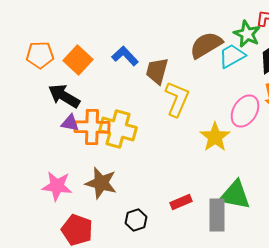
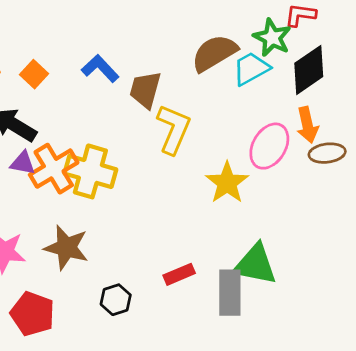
orange square: (78, 60) -> (34, 74), size x0.7
orange cross: (92, 127) -> (54, 169), turned -32

